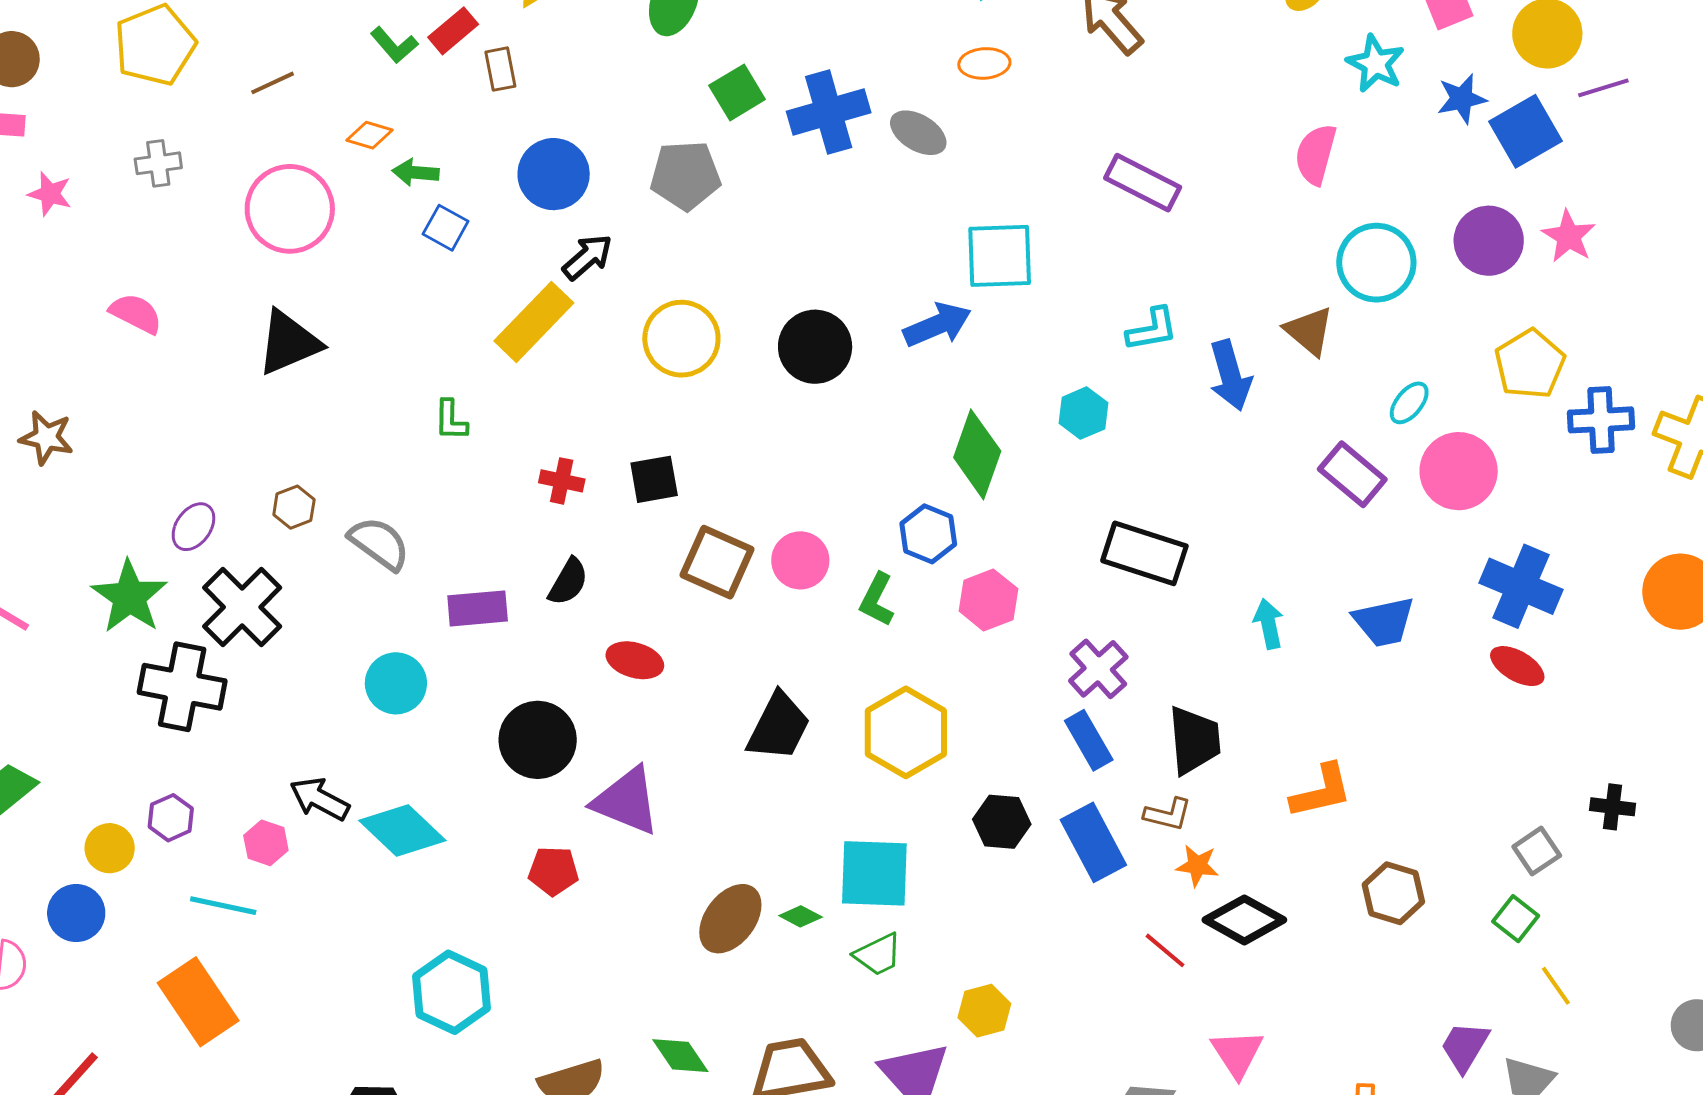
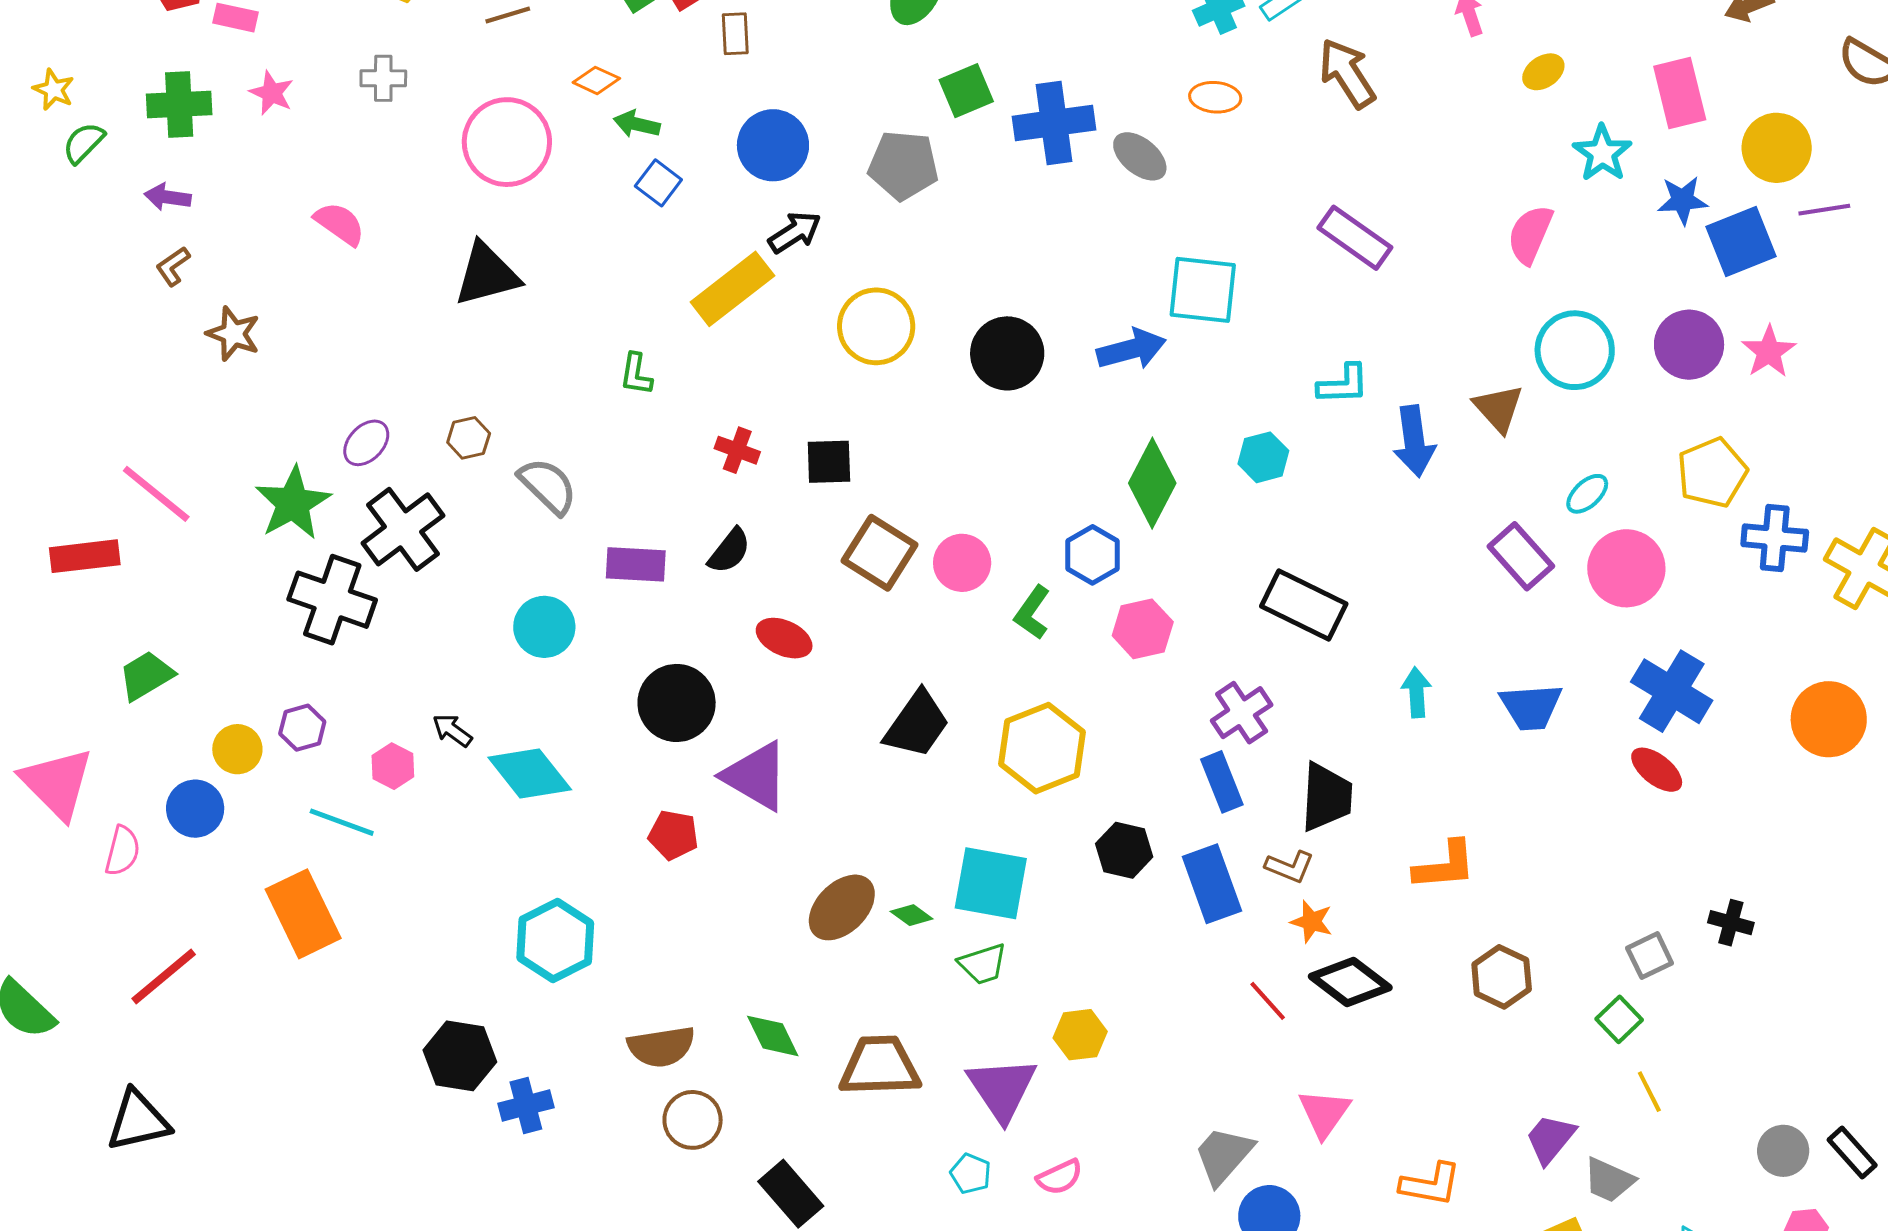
black arrow: (320, 799) -> (452, 730), size x0.7

